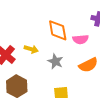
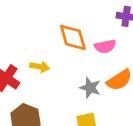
gray star: (55, 61) -> (90, 88), moved

